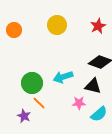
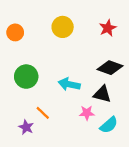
cyan arrow: (63, 77) -> (69, 84), turned 30
green circle: (32, 83) -> (26, 77), moved

